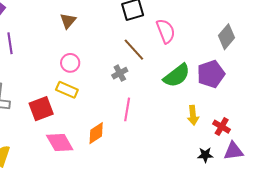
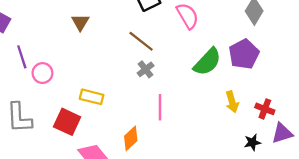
brown line: (134, 50) -> (141, 41), moved
pink circle: (70, 63) -> (42, 73), moved
red square: (41, 109) -> (67, 122), turned -35

